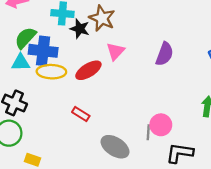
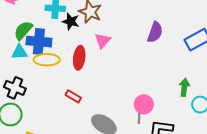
purple semicircle: (165, 54) -> (155, 32), moved
red ellipse: (88, 70) -> (79, 58), turned -50
gray line: (148, 132) -> (139, 117), moved

